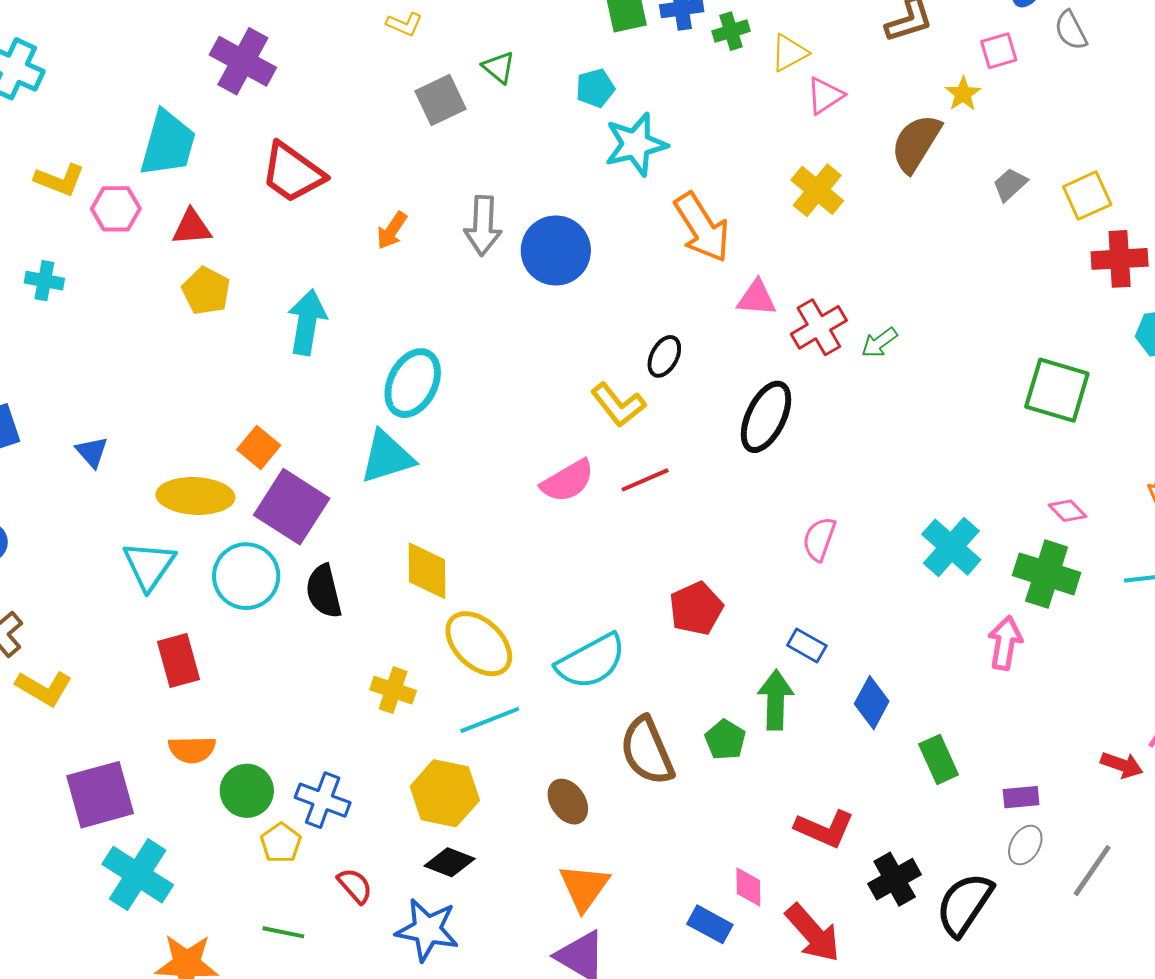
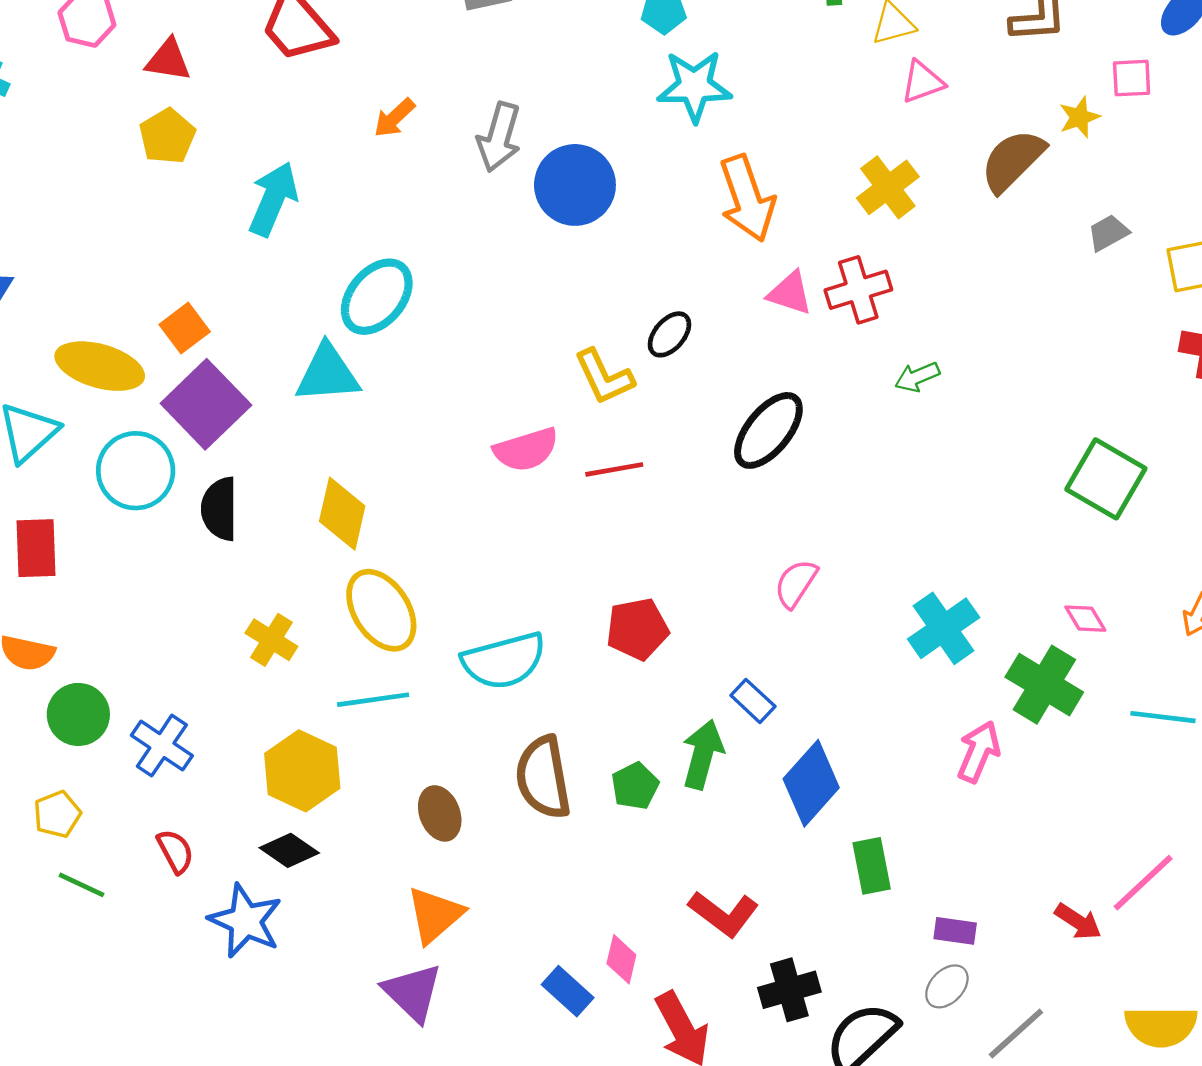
red cross: (819, 327) -> (858, 290), moved
blue diamond: (872, 703) -> (811, 783), size x1.4
yellow pentagon: (281, 843) -> (57, 814), moved

